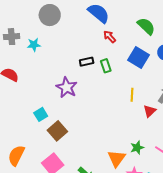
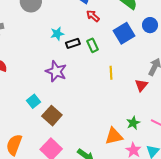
cyan star: (34, 45) -> (57, 34), moved
blue square: (138, 57) -> (124, 33), turned 35
yellow line: (132, 95) -> (111, 73), moved
orange triangle: (117, 158) -> (114, 136), turned 48

